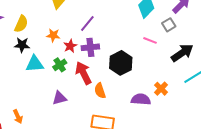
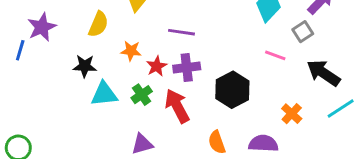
purple line: (87, 23) -> (182, 32), turned 60
yellow semicircle: (21, 24) -> (98, 24), moved
black arrow: (182, 53) -> (323, 73), turned -110
orange cross: (161, 89) -> (292, 114), moved
orange semicircle: (100, 91) -> (217, 142), moved

